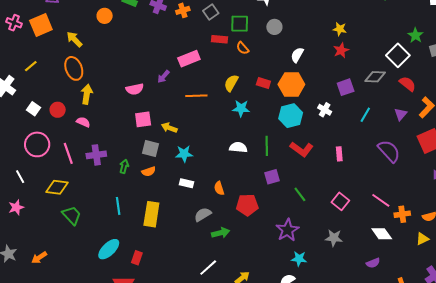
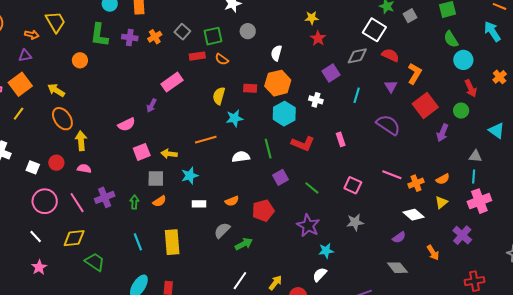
yellow line: (31, 66) -> (19, 114), moved
orange line: (196, 96) -> (206, 140), moved
orange semicircle: (219, 188) -> (232, 201), turned -80
white diamond: (382, 234) -> (414, 215), moved

